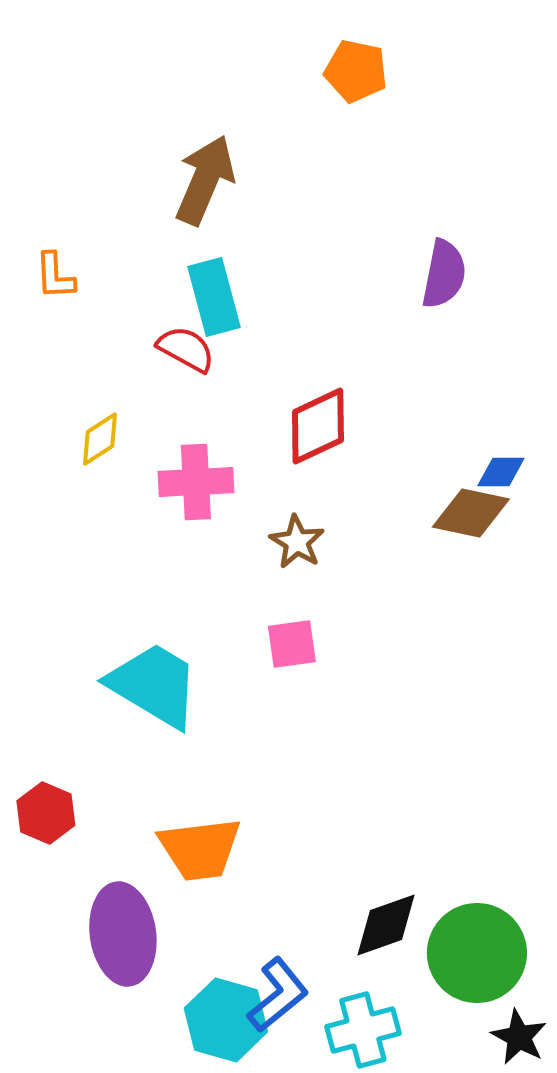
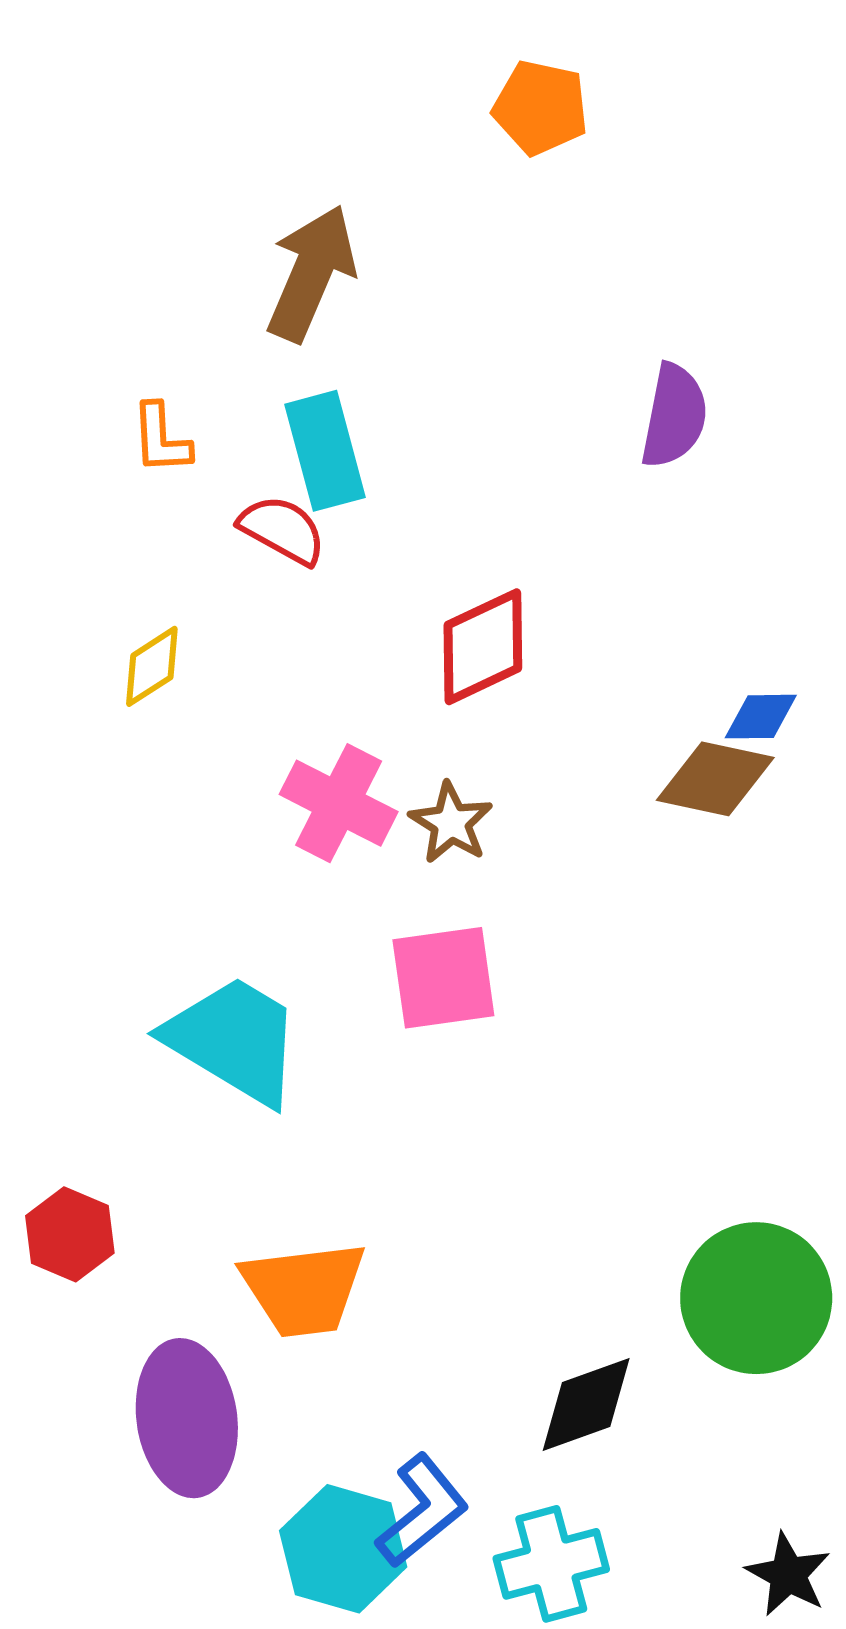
orange L-shape: (55, 276) -> (161, 439), moved
pink cross: (196, 482) -> (339, 803), moved, turned 30
pink square: (292, 644) -> (443, 978), size x1.4
green circle: (477, 953) -> (756, 1298), moved

